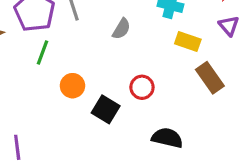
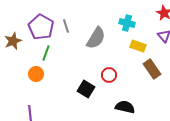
gray semicircle: (121, 29) -> (96, 38), size x1.6
orange circle: (72, 86) -> (36, 74), moved

